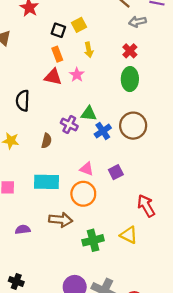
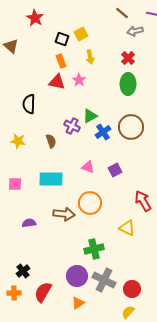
green triangle: (89, 114) -> (90, 116), turned -35
brown semicircle: (47, 141) -> (51, 141), turned -32
orange circle: (83, 194) -> (90, 203), moved
green cross: (93, 240) -> (94, 249), moved
black cross: (16, 281) -> (23, 271), turned 32

